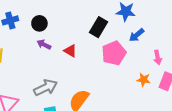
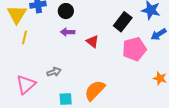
purple arrow: (44, 45) -> (68, 32), turned -32
gray arrow: (46, 88) -> (54, 72), moved, size x0.6

